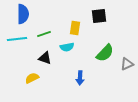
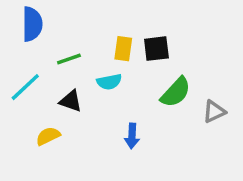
black square: (99, 16) -> (156, 49), moved
cyan line: (17, 39) -> (25, 87), moved, turned -36

